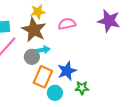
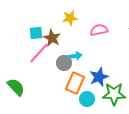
brown star: (34, 30) -> (52, 38), moved, size x0.7
green star: (82, 88) -> (114, 94), size x1.6

